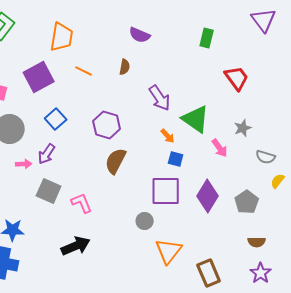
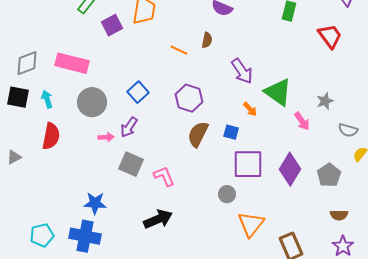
orange line: (84, 71) -> (179, 50), moved
purple square: (39, 77) -> (112, 25), moved, size x0.7
red trapezoid: (237, 78) -> (330, 36), moved
blue square: (176, 159) -> (231, 132), moved

